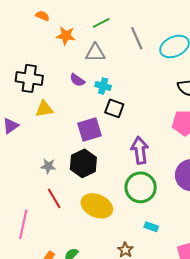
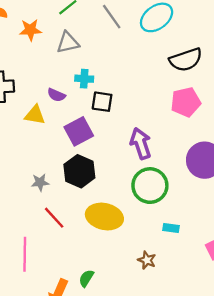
purple semicircle: (77, 80) -> (56, 95), moved
yellow triangle: (44, 109) -> (35, 115), moved, turned 30

